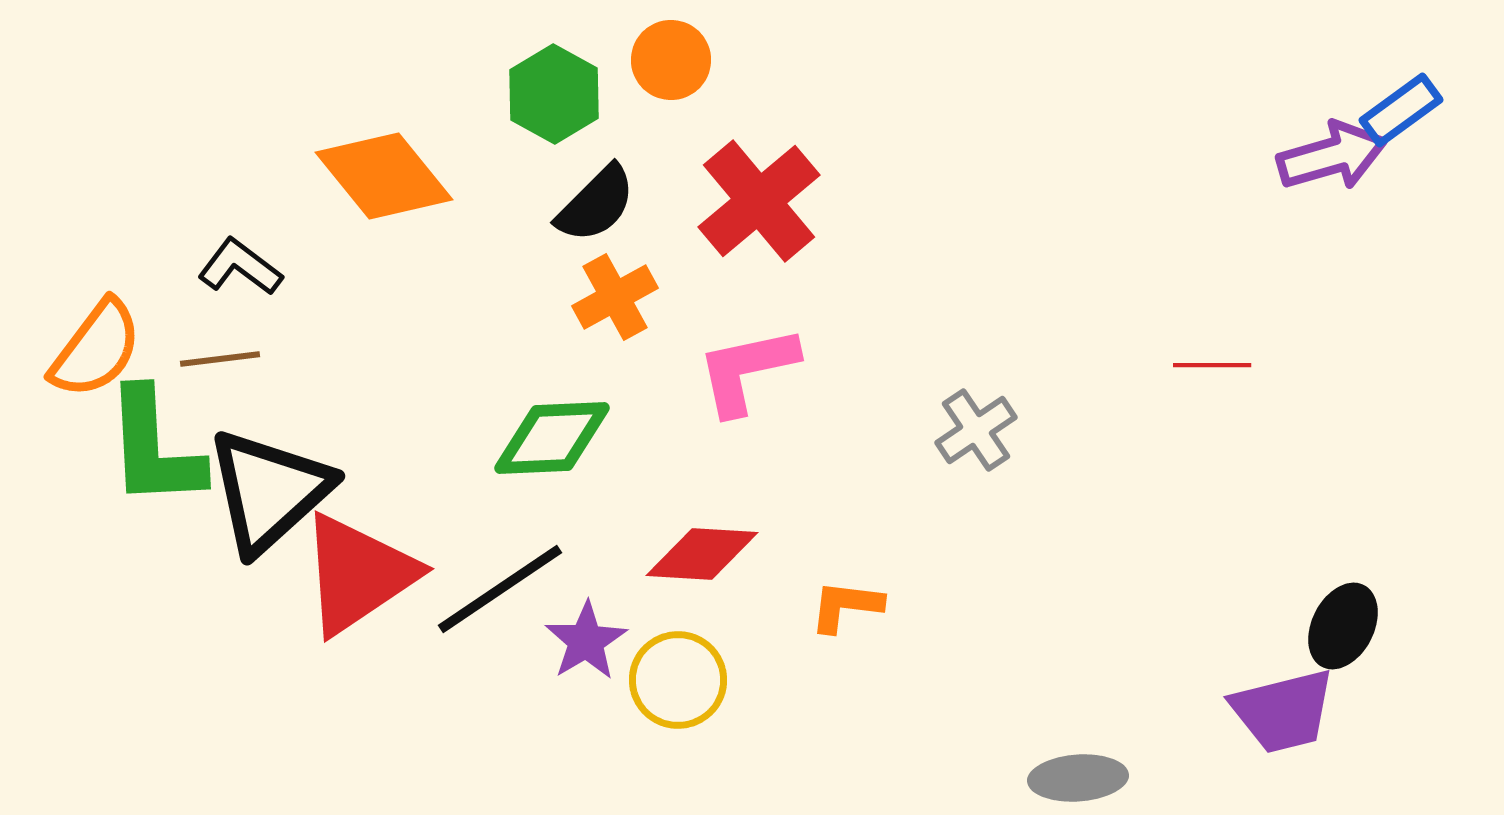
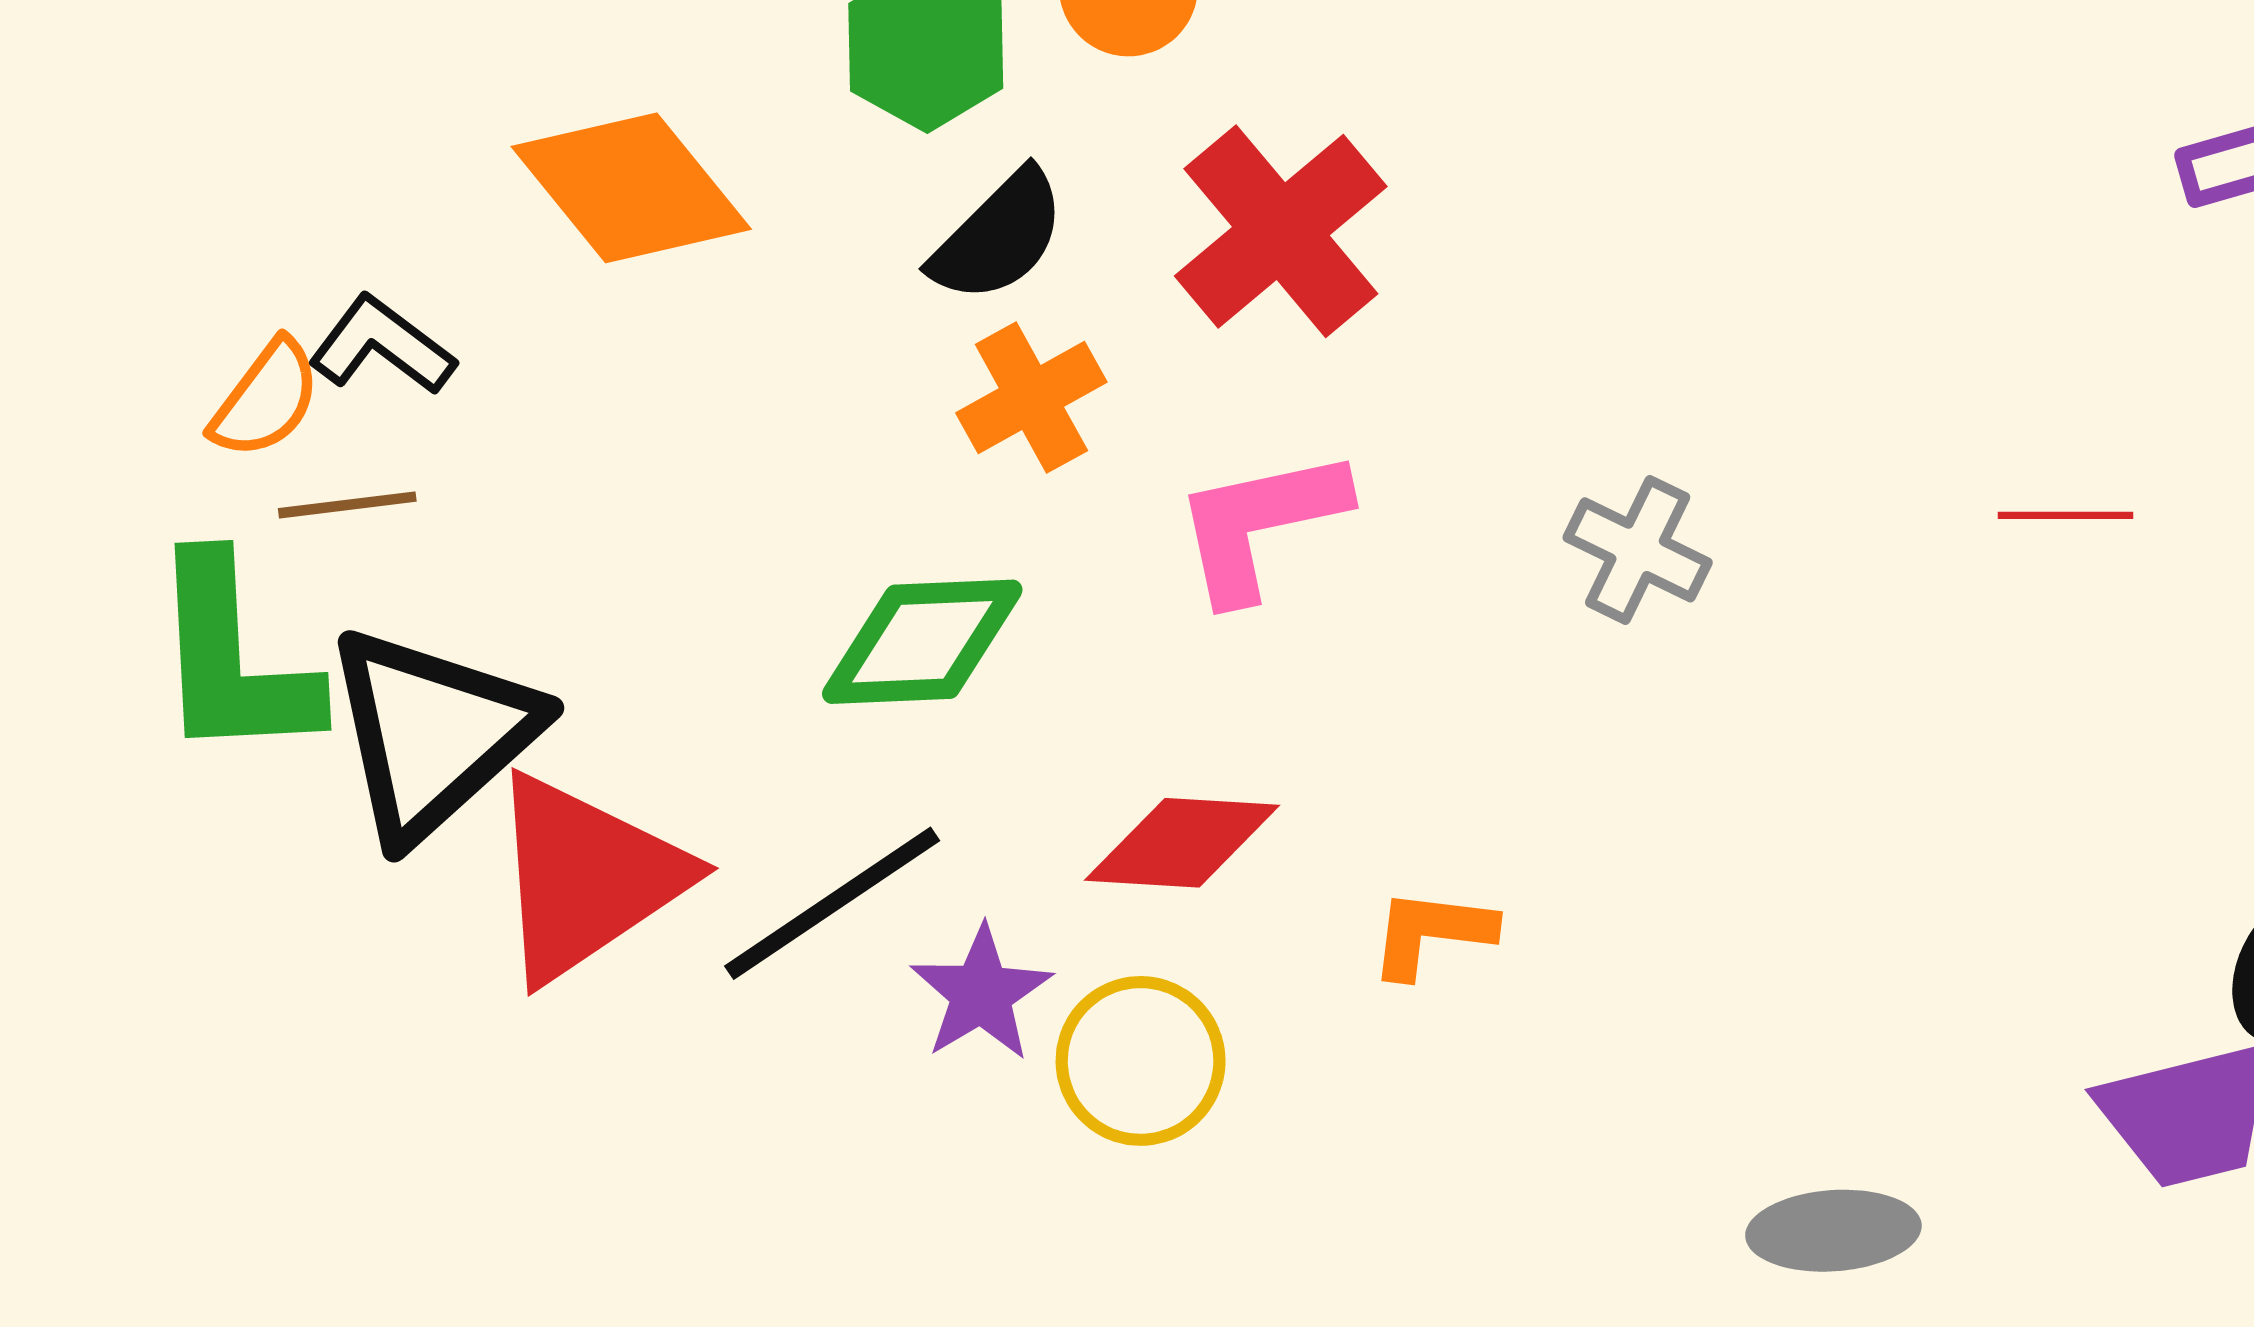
orange semicircle: (96, 349) -> (266, 399), moved, size x0.7
gray cross: (976, 430) -> (1638, 550), moved, turned -30

